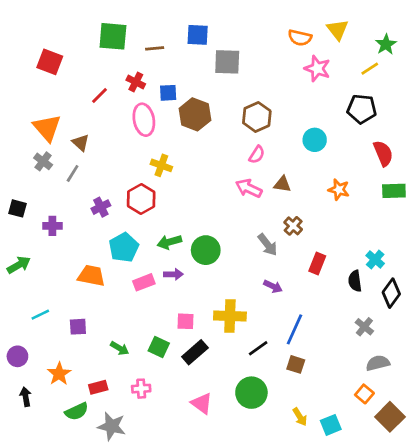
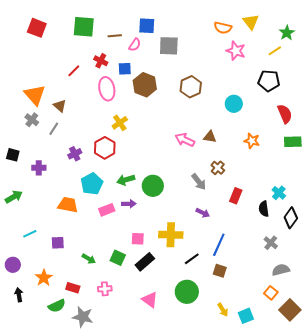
red square: (50, 62) -> (37, 28), moved
pink semicircle: (257, 155) -> (135, 45), moved
yellow cross: (161, 165) -> (120, 123), turned 35
red rectangle: (98, 387) -> (73, 288), turned 32

